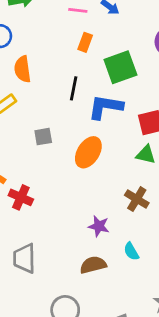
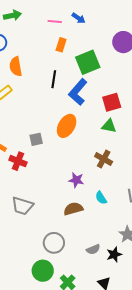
blue L-shape: (105, 107) -> (78, 92), turned -56
gray square: (43, 137) -> (36, 139), moved
gray trapezoid: (24, 258) -> (22, 206), turned -70

